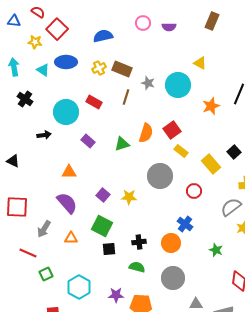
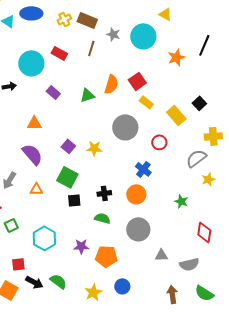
blue cross: (185, 224) -> (143, 169), moved

